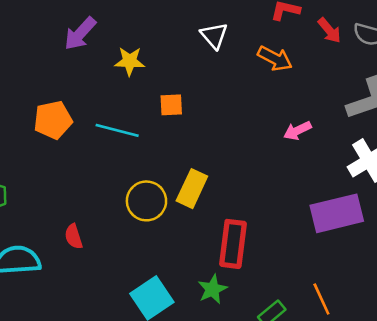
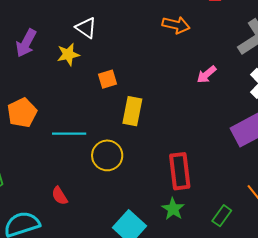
white triangle: (214, 35) -> (86, 28), moved
cyan line: (117, 130) -> (69, 134), moved
yellow rectangle: (192, 189) -> (132, 111), moved

